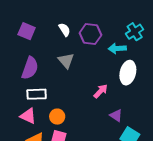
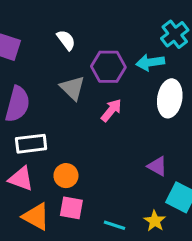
purple hexagon: (90, 34) -> (108, 67), moved
pink arrow: (101, 91) -> (111, 110), moved

